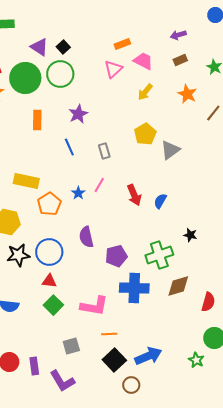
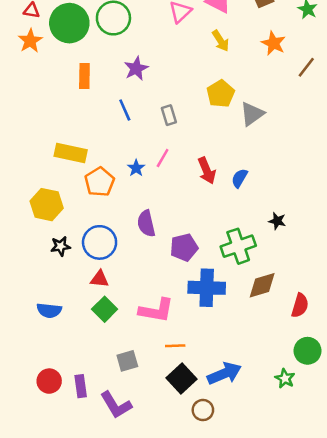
yellow arrow: (145, 92) -> (221, 41), turned -72
black star: (18, 255) -> (60, 246), size x0.7

